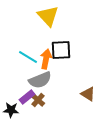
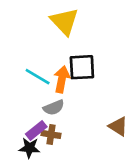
gray semicircle: (40, 80) -> (54, 108), size x0.7
brown cross: (38, 100) -> (51, 134), turned -32
black star: (11, 110) -> (29, 148), moved

